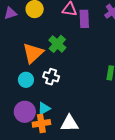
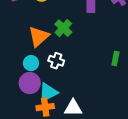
cyan triangle: (44, 108) -> (48, 92), size x1.5
purple circle: (25, 112) -> (30, 83), moved

